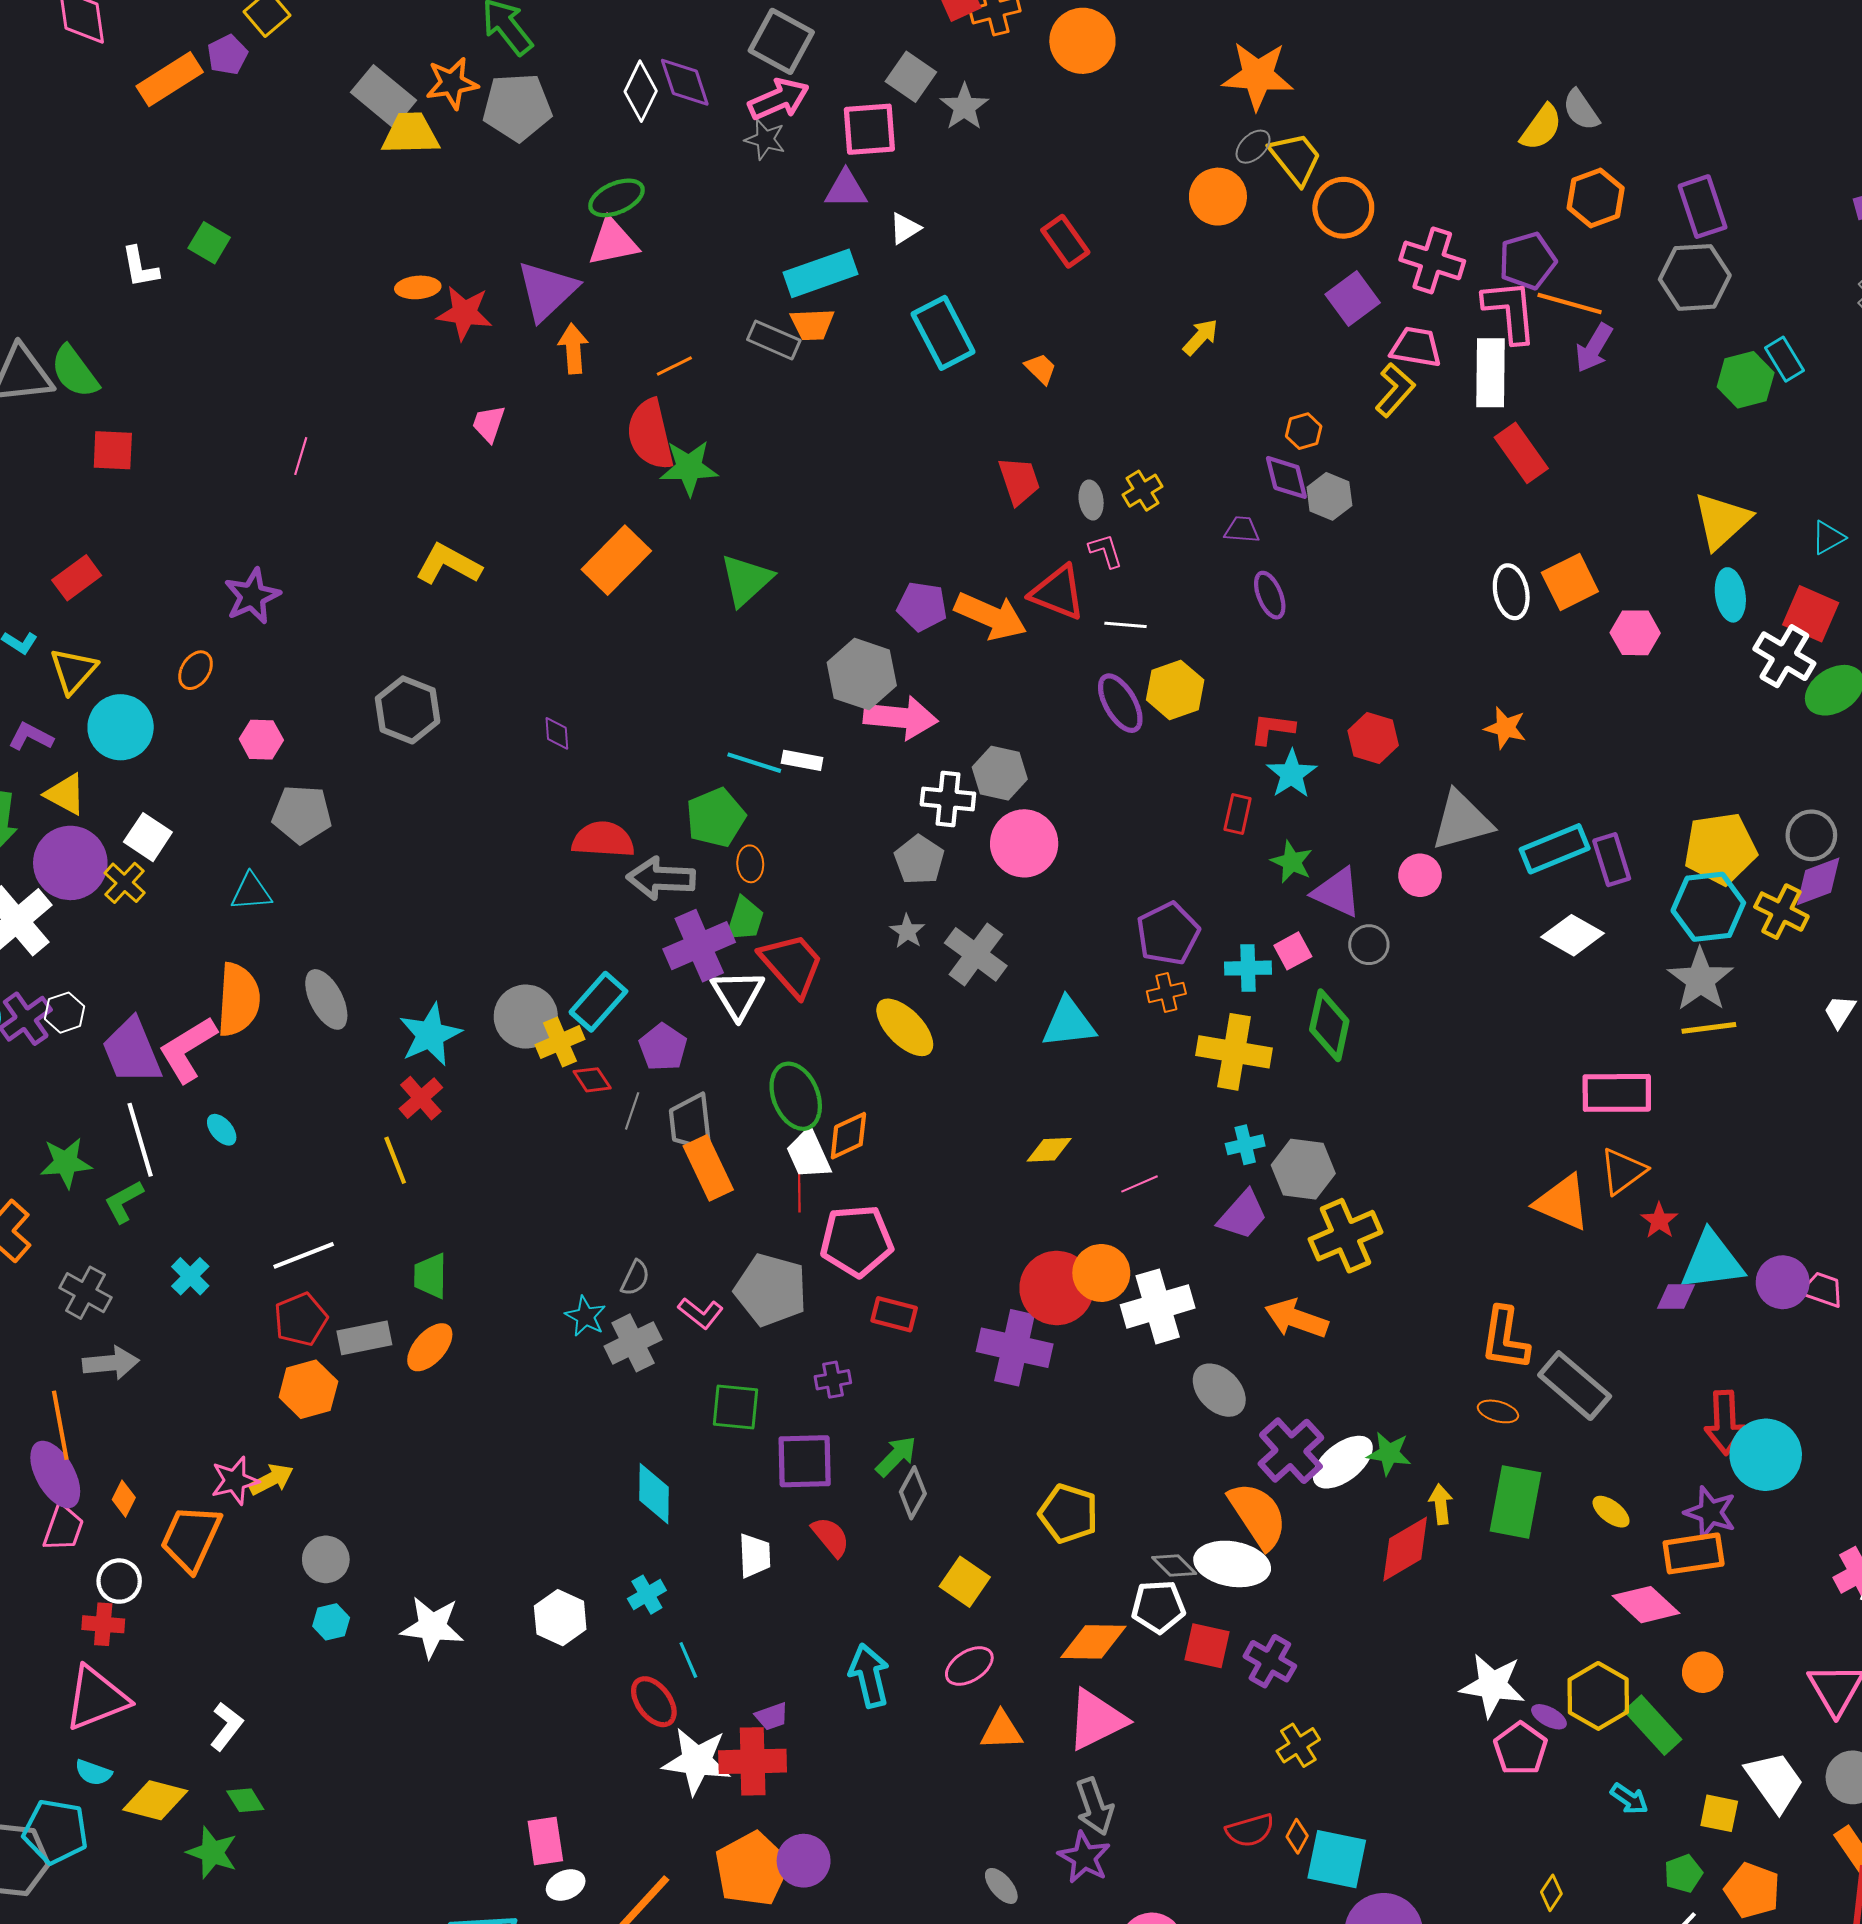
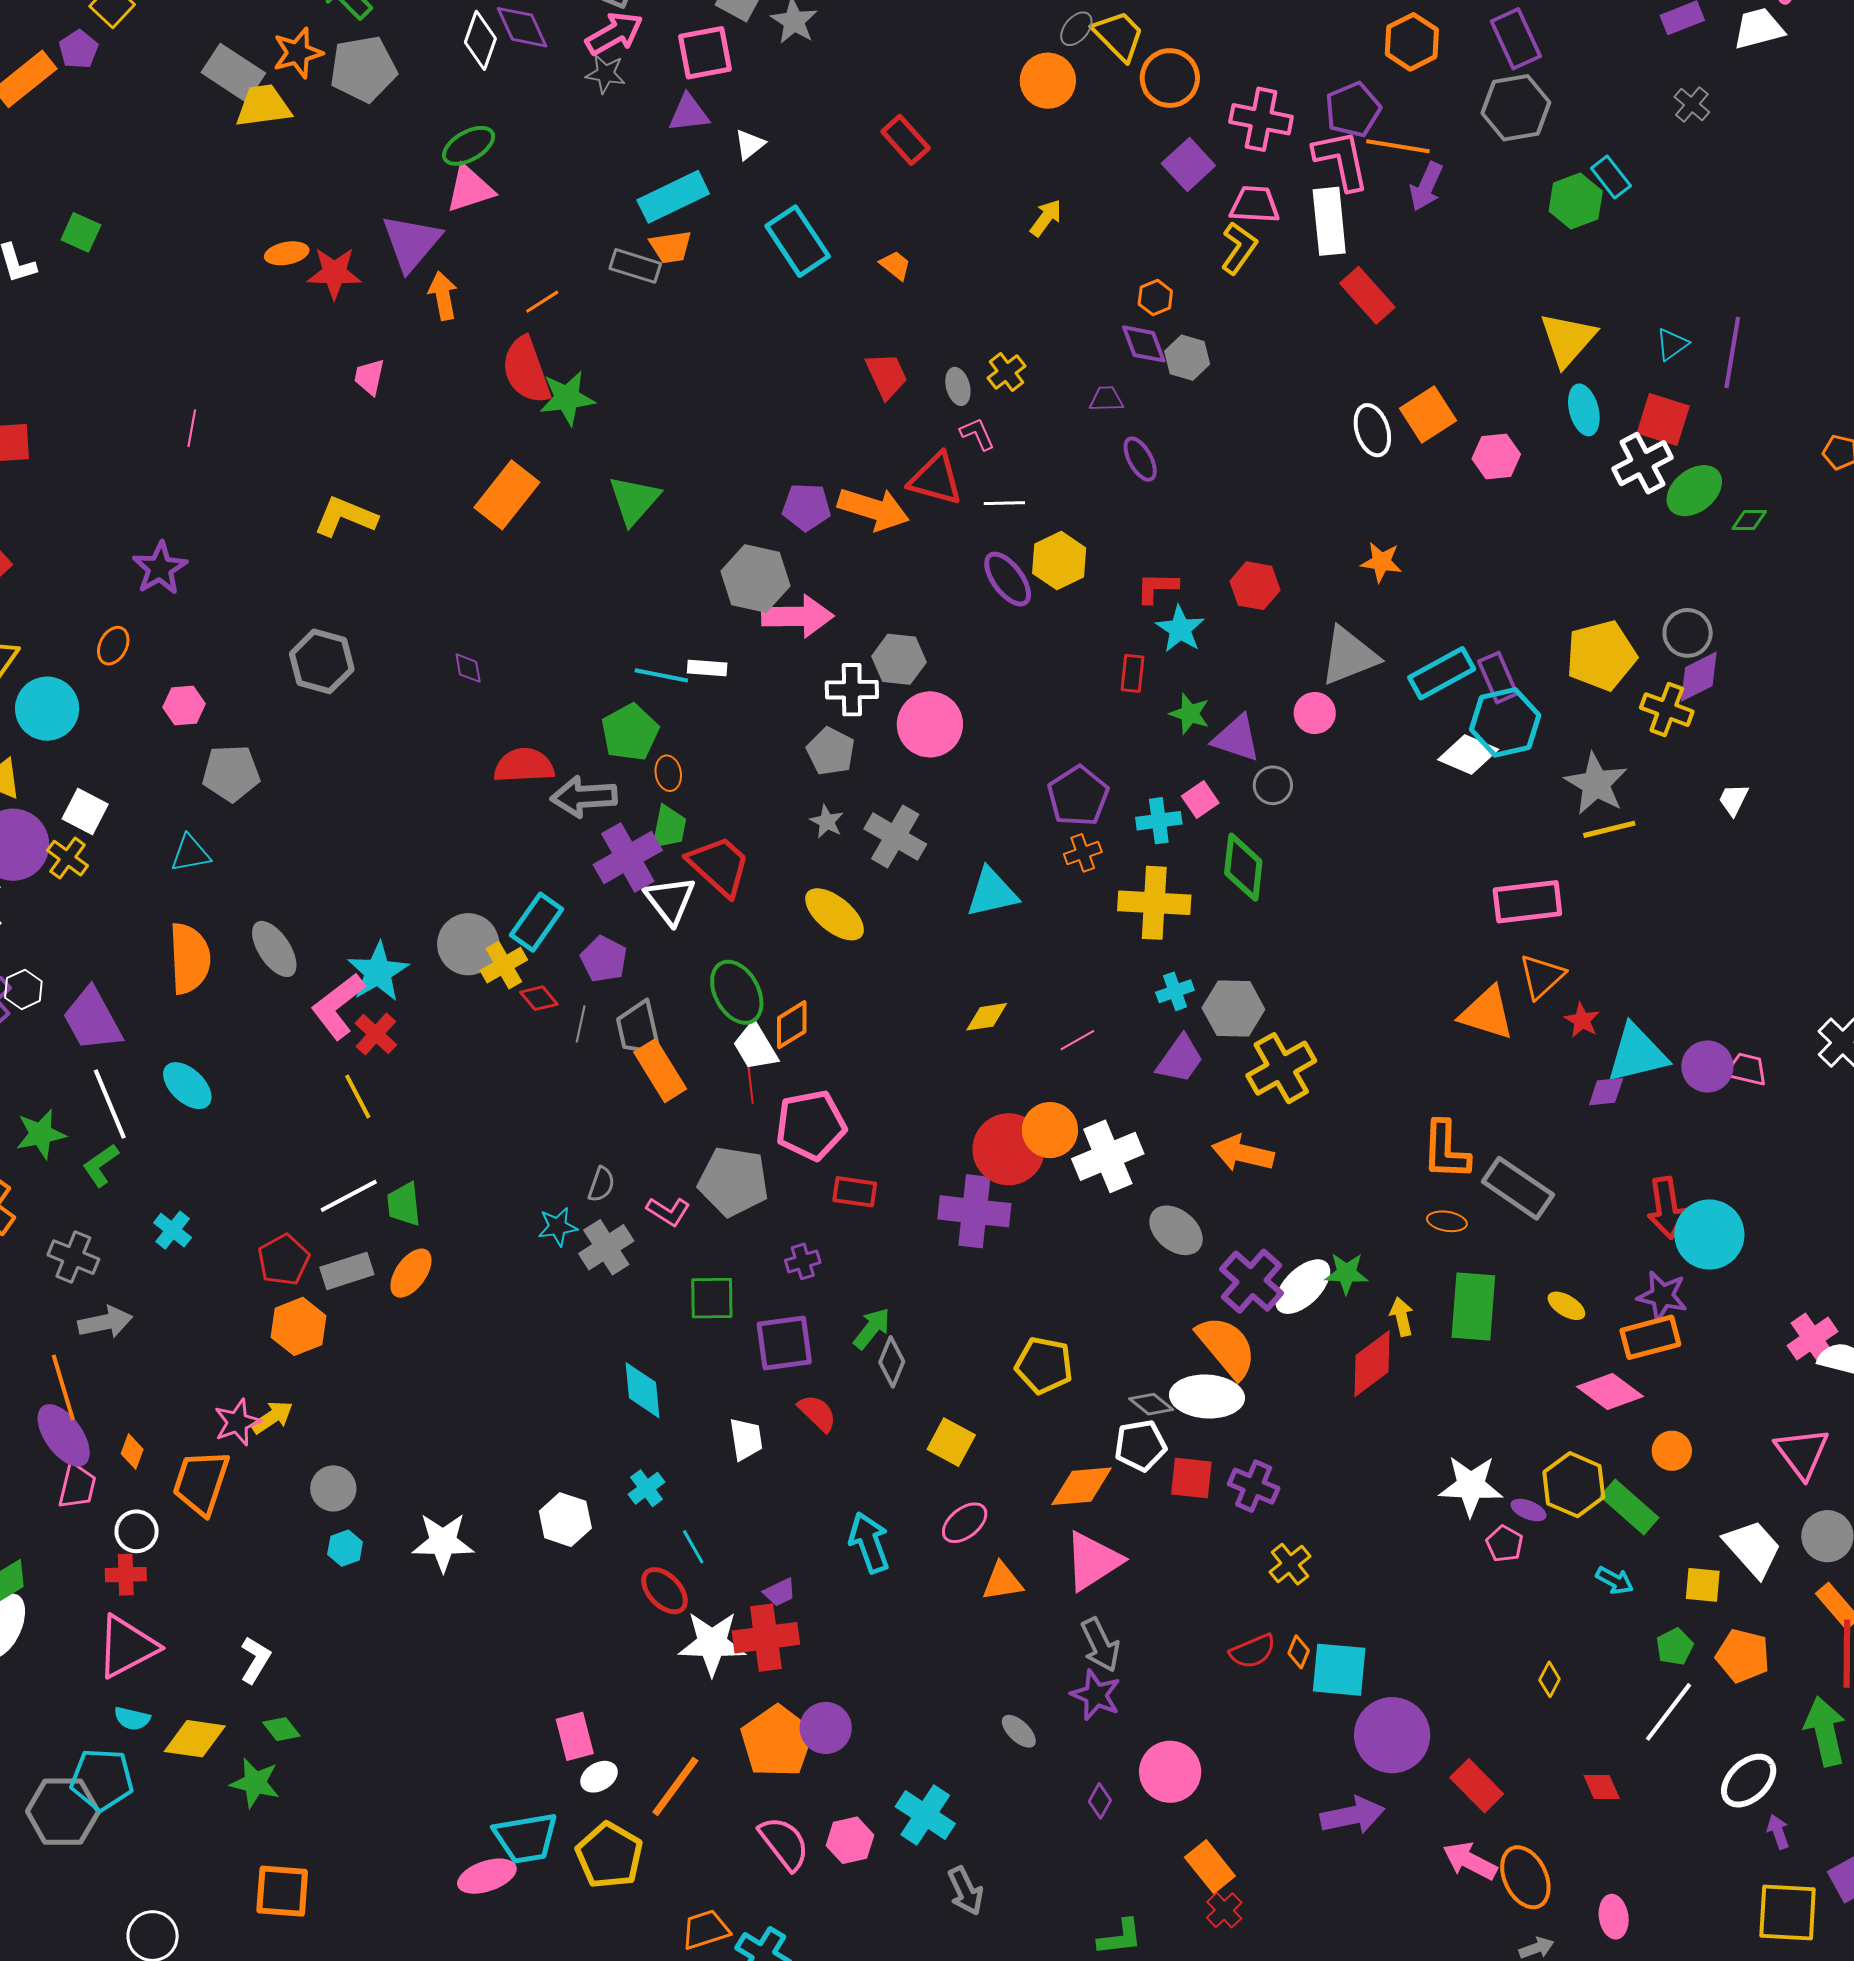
white cross: (1784, 656) -> (1642, 463), turned 38
cyan hexagon: (1708, 907) -> (1505, 722), moved
pink L-shape: (188, 1049) -> (338, 1006), moved
cyan ellipse: (222, 1130) -> (187, 1086), size x1.6
white line: (304, 1255) -> (349, 1196), moved
cyan star: (585, 1316) -> (558, 1227), turned -30
pink pentagon: (1521, 1749) -> (1504, 1544), size x0.7

